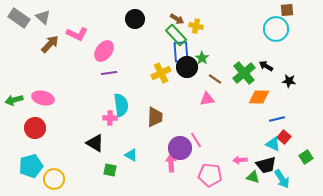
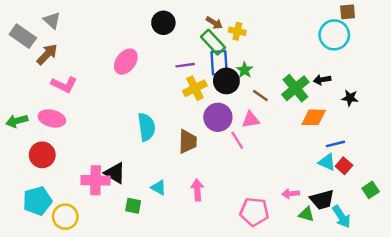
gray rectangle: (19, 18) -> (23, 36), moved
pink L-shape: (77, 34) -> (64, 85), moved
brown arrow: (50, 44) -> (47, 54), moved
black arrow: (266, 66) -> (322, 80), turned -40
purple line: (109, 73) -> (185, 65), moved
pink cross: (110, 118) -> (96, 180), moved, size x1.6
pink line: (196, 140) -> (237, 140), moved
cyan triangle: (273, 144) -> (327, 162), moved
purple circle: (180, 148) -> (218, 117), moved
pink arrow: (171, 163) -> (197, 190), moved

